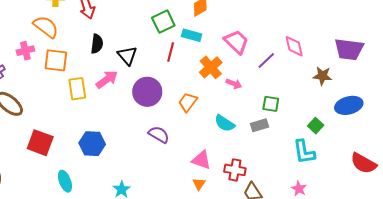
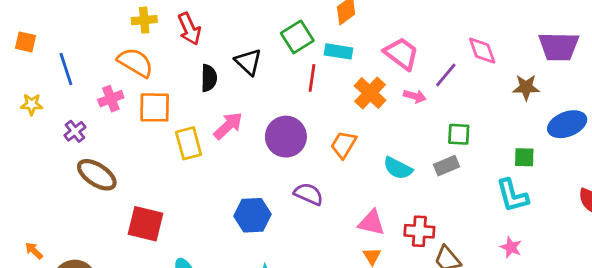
black triangle: (127, 56) -> (248, 62), moved
pink arrow: (234, 84) -> (415, 96), moved
green square: (316, 126) -> (524, 157), turned -35
blue hexagon: (92, 144) -> (252, 215), moved

